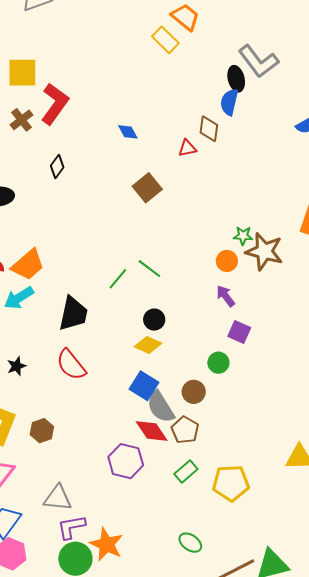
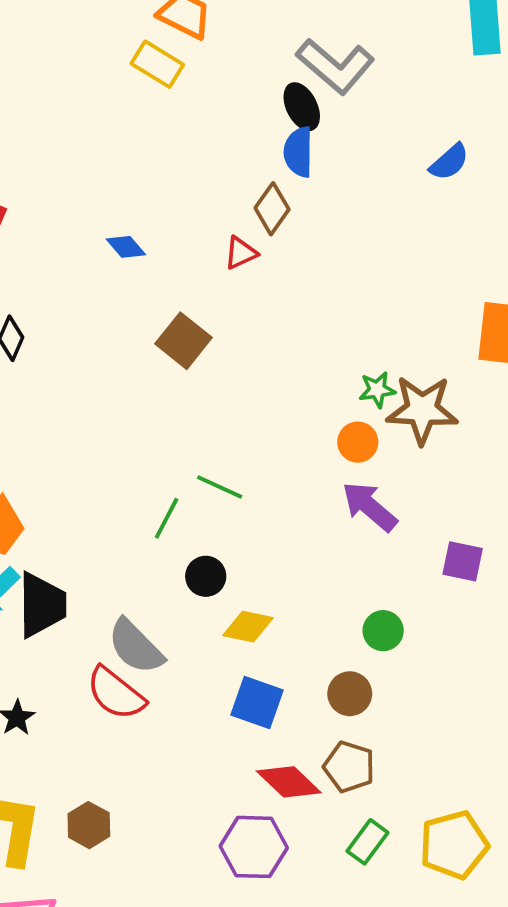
brown diamond: (209, 129) -> (272, 209), turned 40
purple arrow: (226, 296) -> (369, 507), size x1.4
black trapezoid: (73, 314) -> (42, 605), moved
black circle: (154, 320) -> (206, 576), moved
purple square: (239, 332) -> (463, 561), moved
gray semicircle: (161, 407) -> (136, 647), moved

